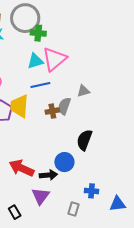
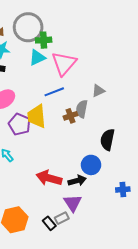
cyan triangle: (35, 61) -> (37, 58), moved
gray rectangle: (74, 209) -> (62, 218), moved, turned 56

